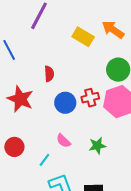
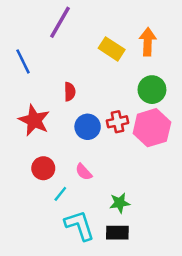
orange arrow: (113, 30) -> (148, 42), turned 55
green star: (97, 146) -> (120, 203), moved
red circle: (14, 147) -> (43, 168), moved

